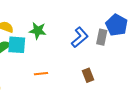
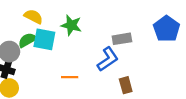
blue L-shape: (80, 37) -> (108, 59), moved
gray rectangle: (102, 37) -> (122, 39), moved, turned 63

